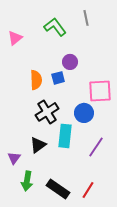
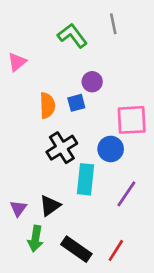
pink triangle: (15, 38) -> (17, 62), moved
black triangle: (38, 145) -> (50, 206), moved

